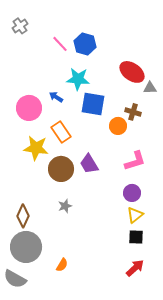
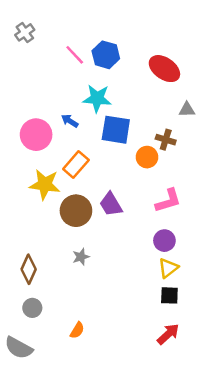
red ellipse: (132, 72) -> (164, 69), moved
orange rectangle: (61, 132) -> (76, 165), turned 75
gray circle: (26, 247) -> (32, 308), size x0.5

